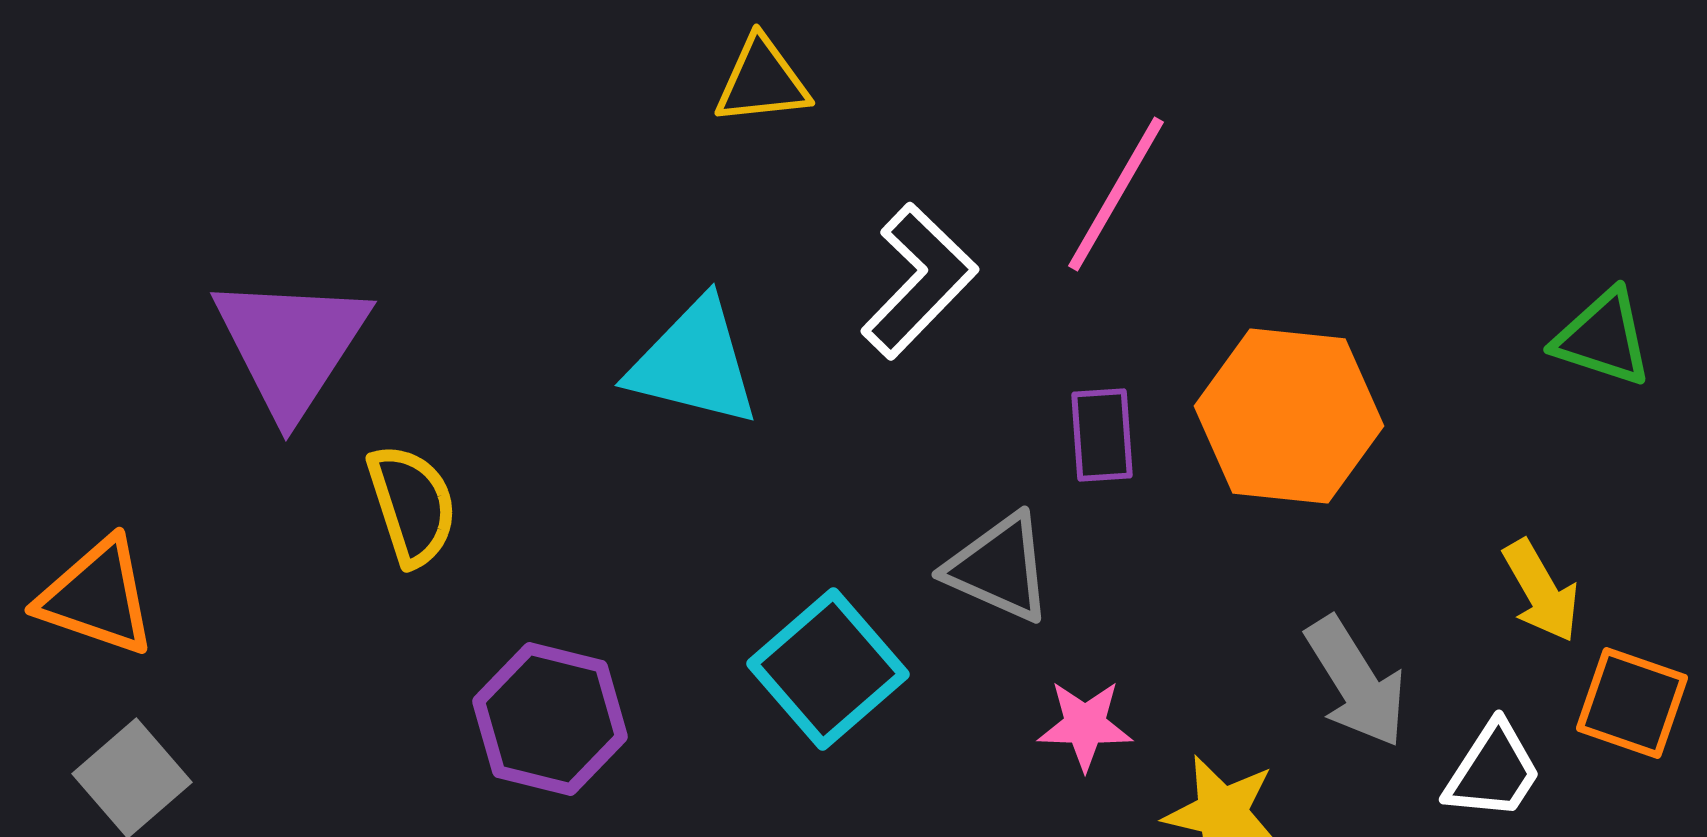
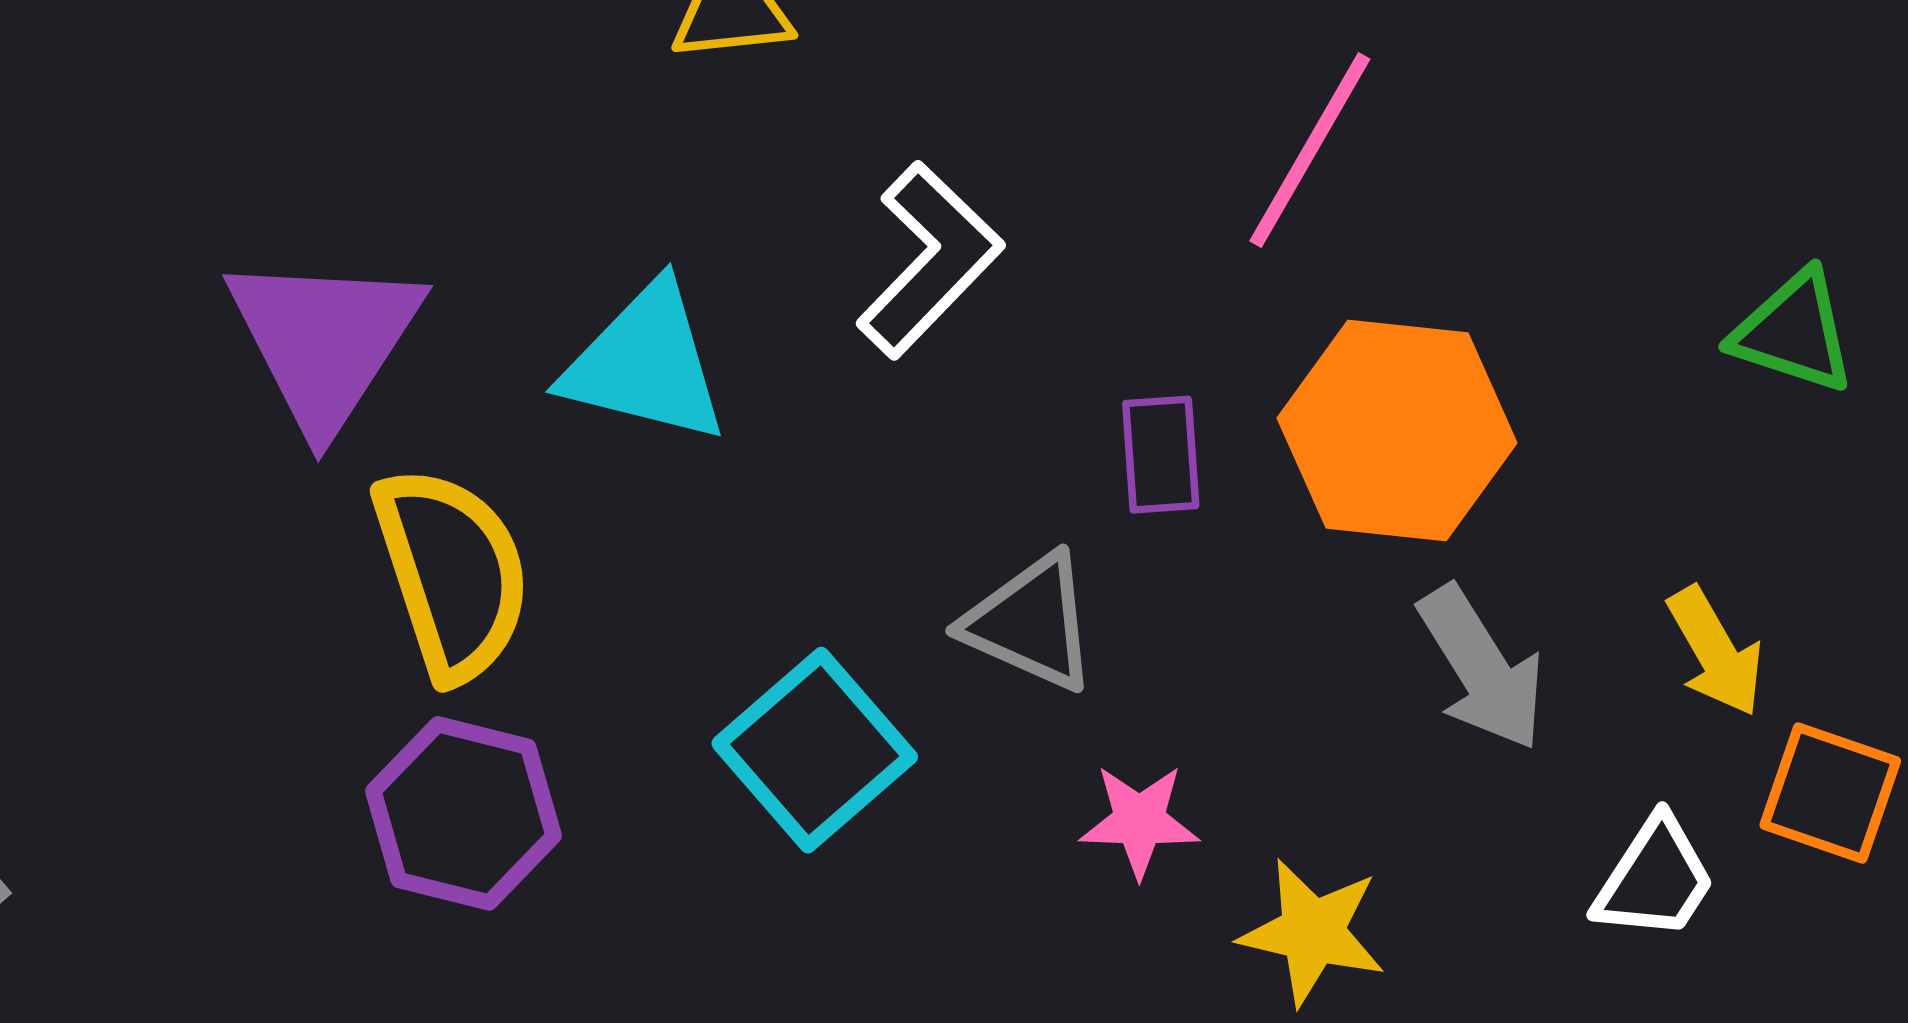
pink line: (1116, 194) -> (1310, 150), moved
purple triangle: (291, 345) -> (324, 341), moved
yellow semicircle: (412, 505) -> (452, 573), moved, size x1.4
gray arrow: (1356, 682) -> (1482, 668), moved

